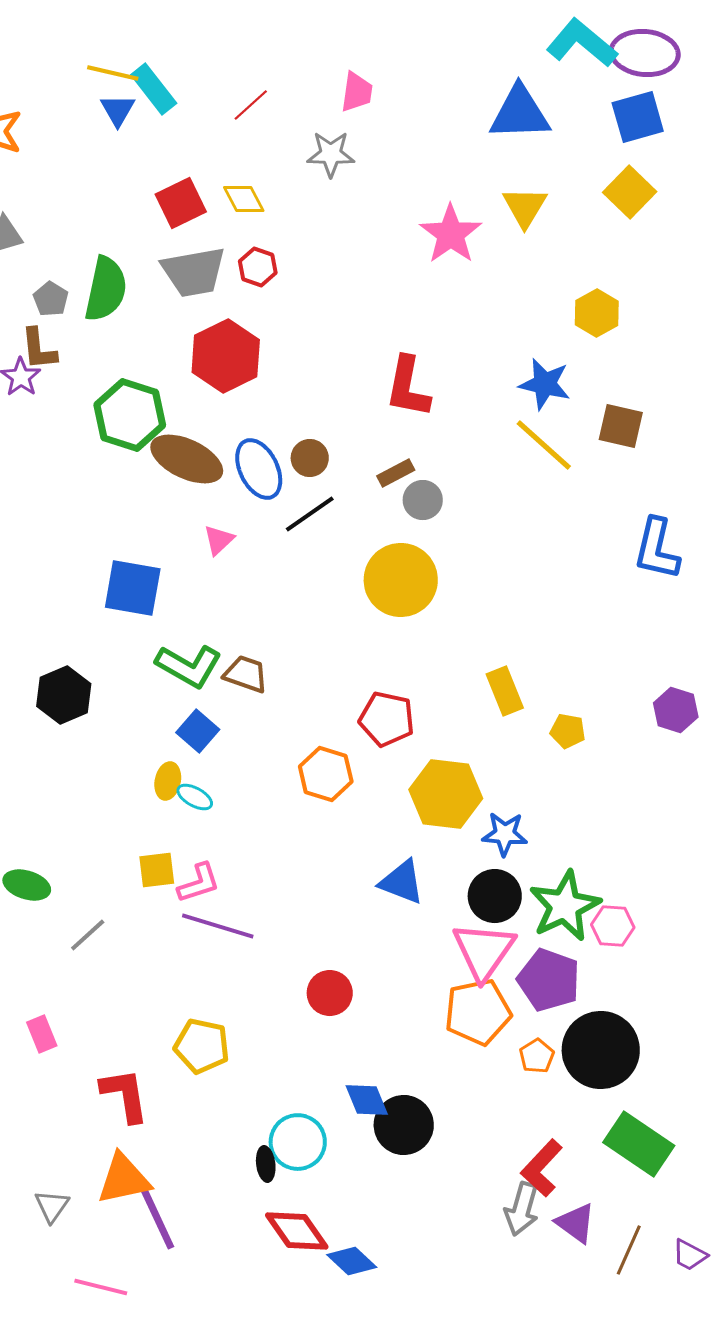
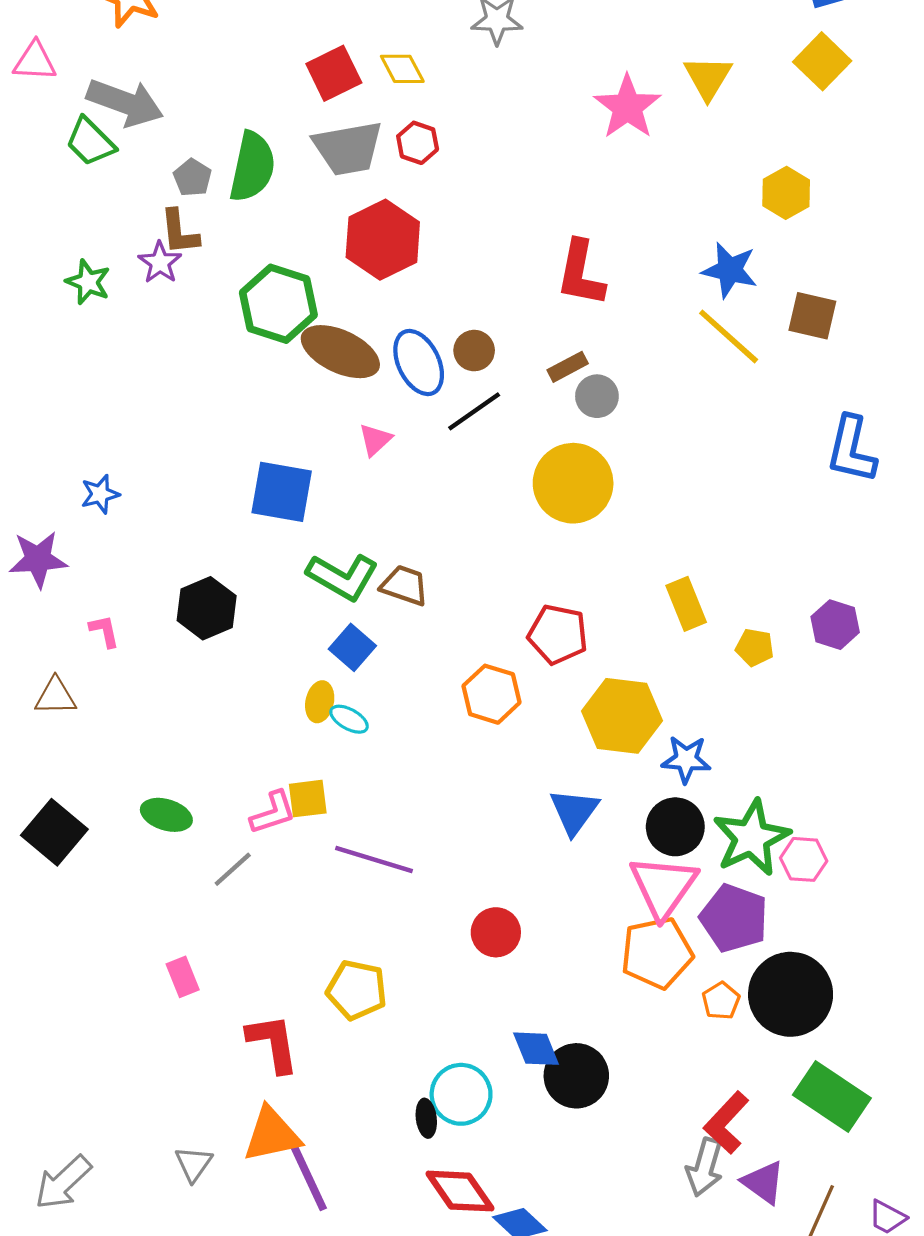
purple hexagon: (676, 710) -> (835, 625), moved
blue triangle: (402, 882) -> (574, 812), turned 45
pink L-shape: (199, 883) -> (273, 813), moved

